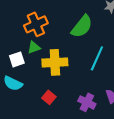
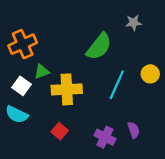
orange cross: (36, 24) -> (23, 44), moved
white square: (17, 59) -> (21, 86), turned -35

